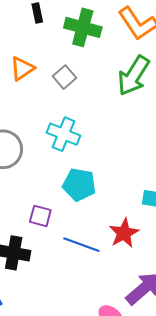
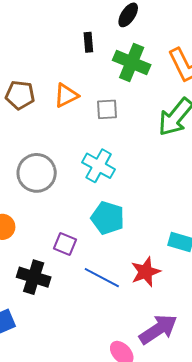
gray square: (64, 77) -> (107, 109), turned 30

